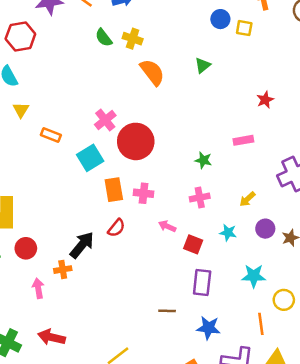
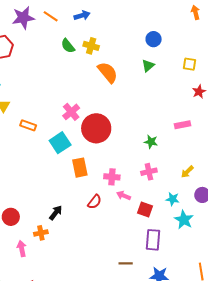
blue circle: (220, 19) -> (154, 39), moved
yellow square: (244, 28) -> (190, 64), moved
pink cross: (144, 193) -> (112, 177), moved
red semicircle: (116, 228) -> (94, 202), moved
black arrow: (82, 245) -> (56, 213), size x0.7
cyan star: (254, 276) -> (184, 220), moved, turned 30

